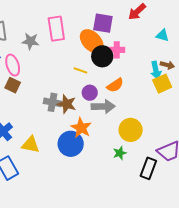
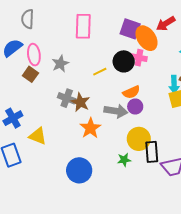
gray star: (30, 41) -> (60, 64), moved, turned 30
orange ellipse: (92, 41) -> (147, 38), moved
yellow line: (81, 70) -> (100, 72), turned -56
purple circle: (90, 93) -> (135, 107), moved
blue circle: (71, 144) -> (79, 170), moved
black rectangle: (148, 168) -> (152, 152), moved, turned -35

